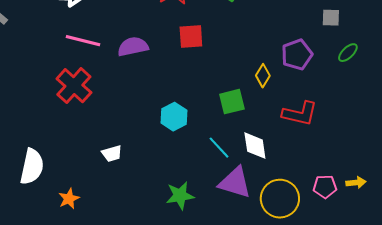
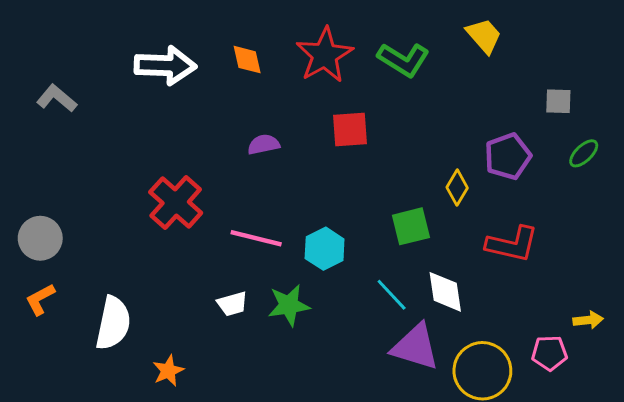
pink line: (83, 41) -> (256, 238), moved
purple semicircle: (133, 47) -> (264, 144), size x0.7
yellow arrow: (356, 183) -> (588, 320), moved
green star: (180, 196) -> (289, 305), moved

